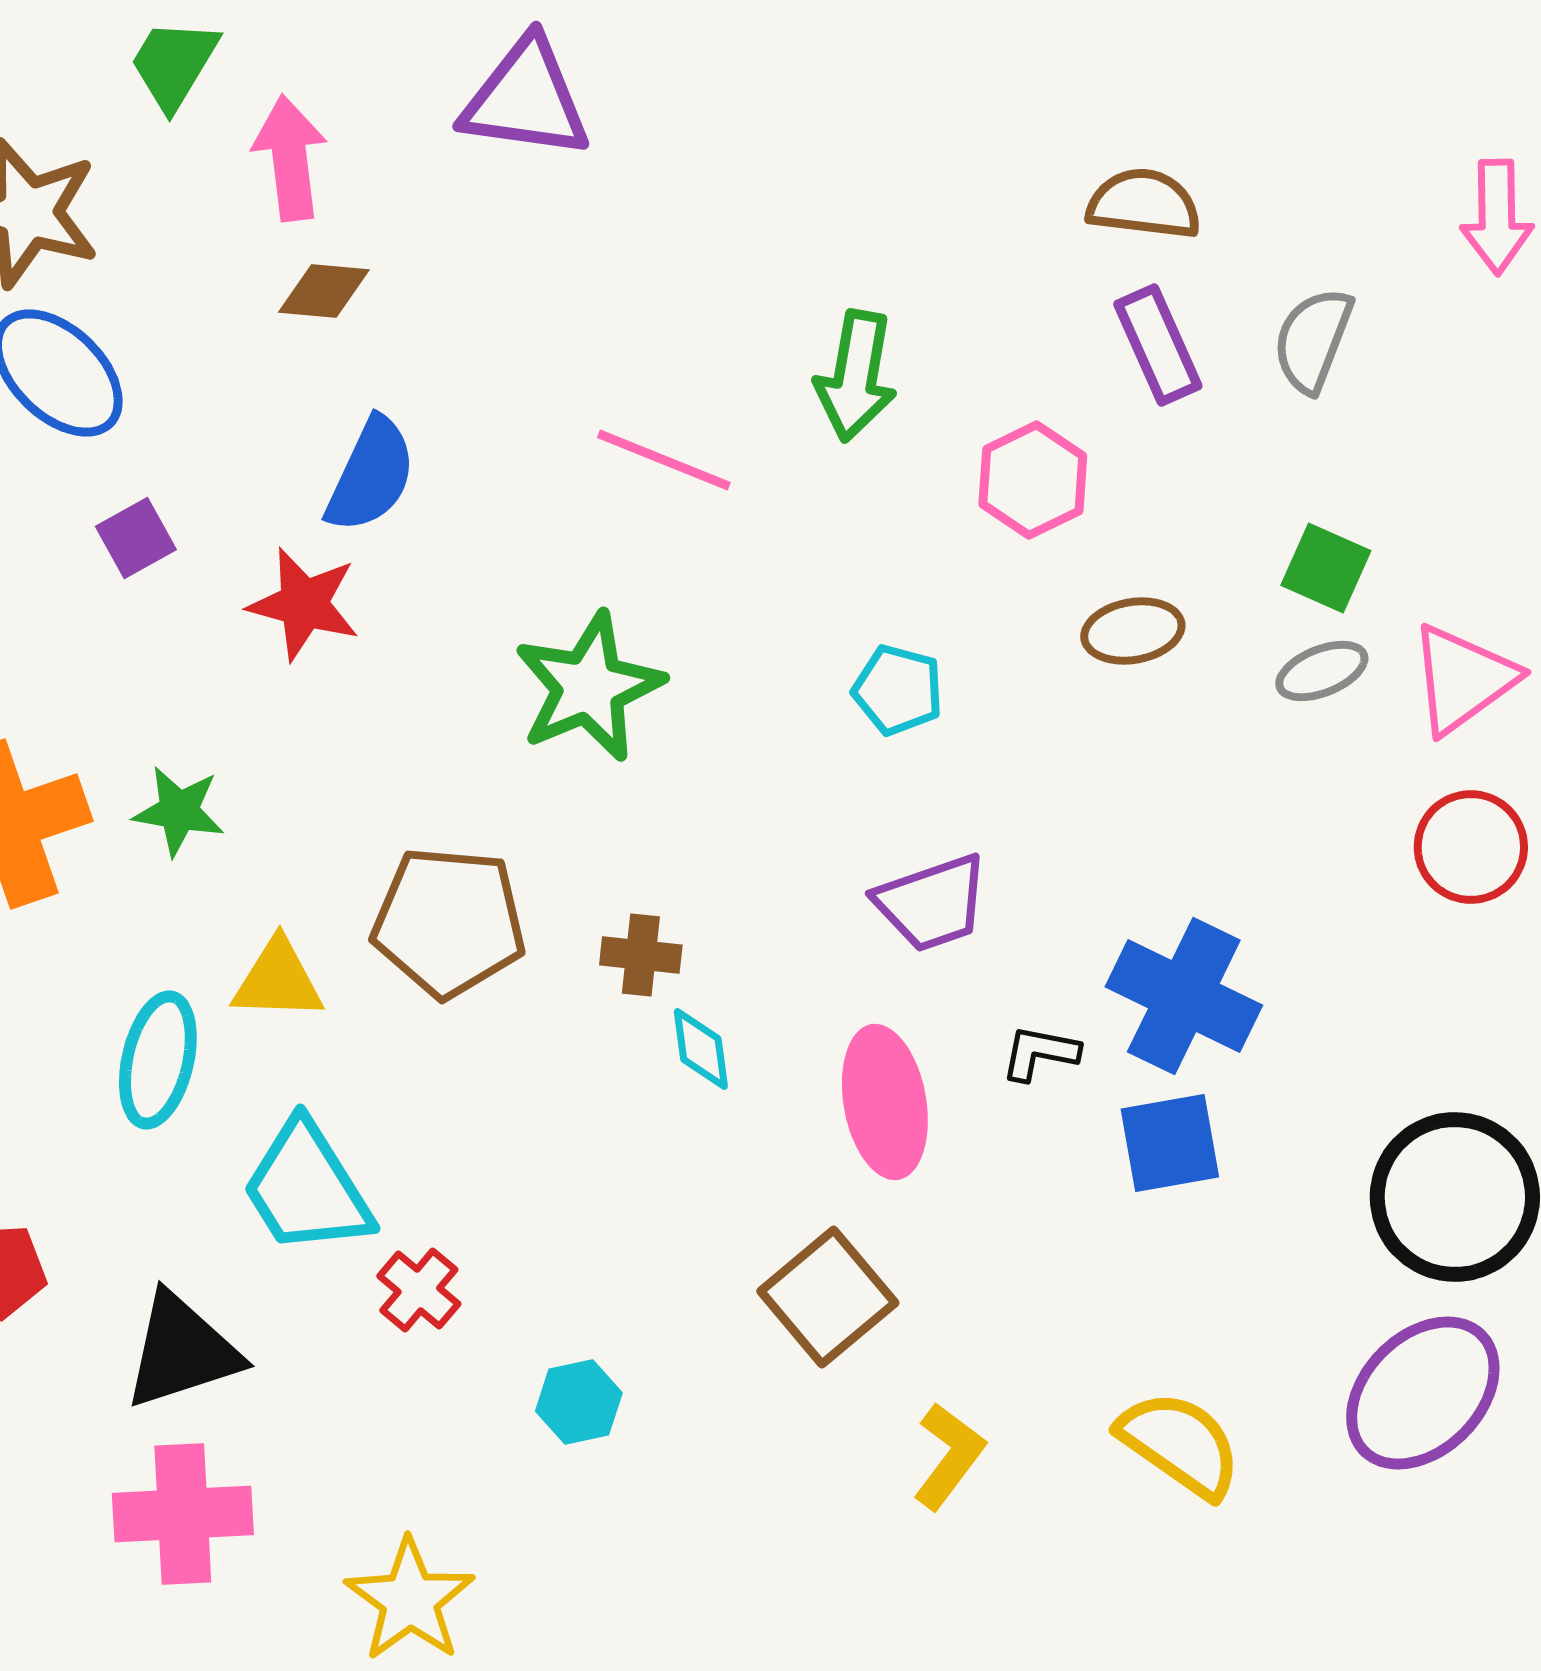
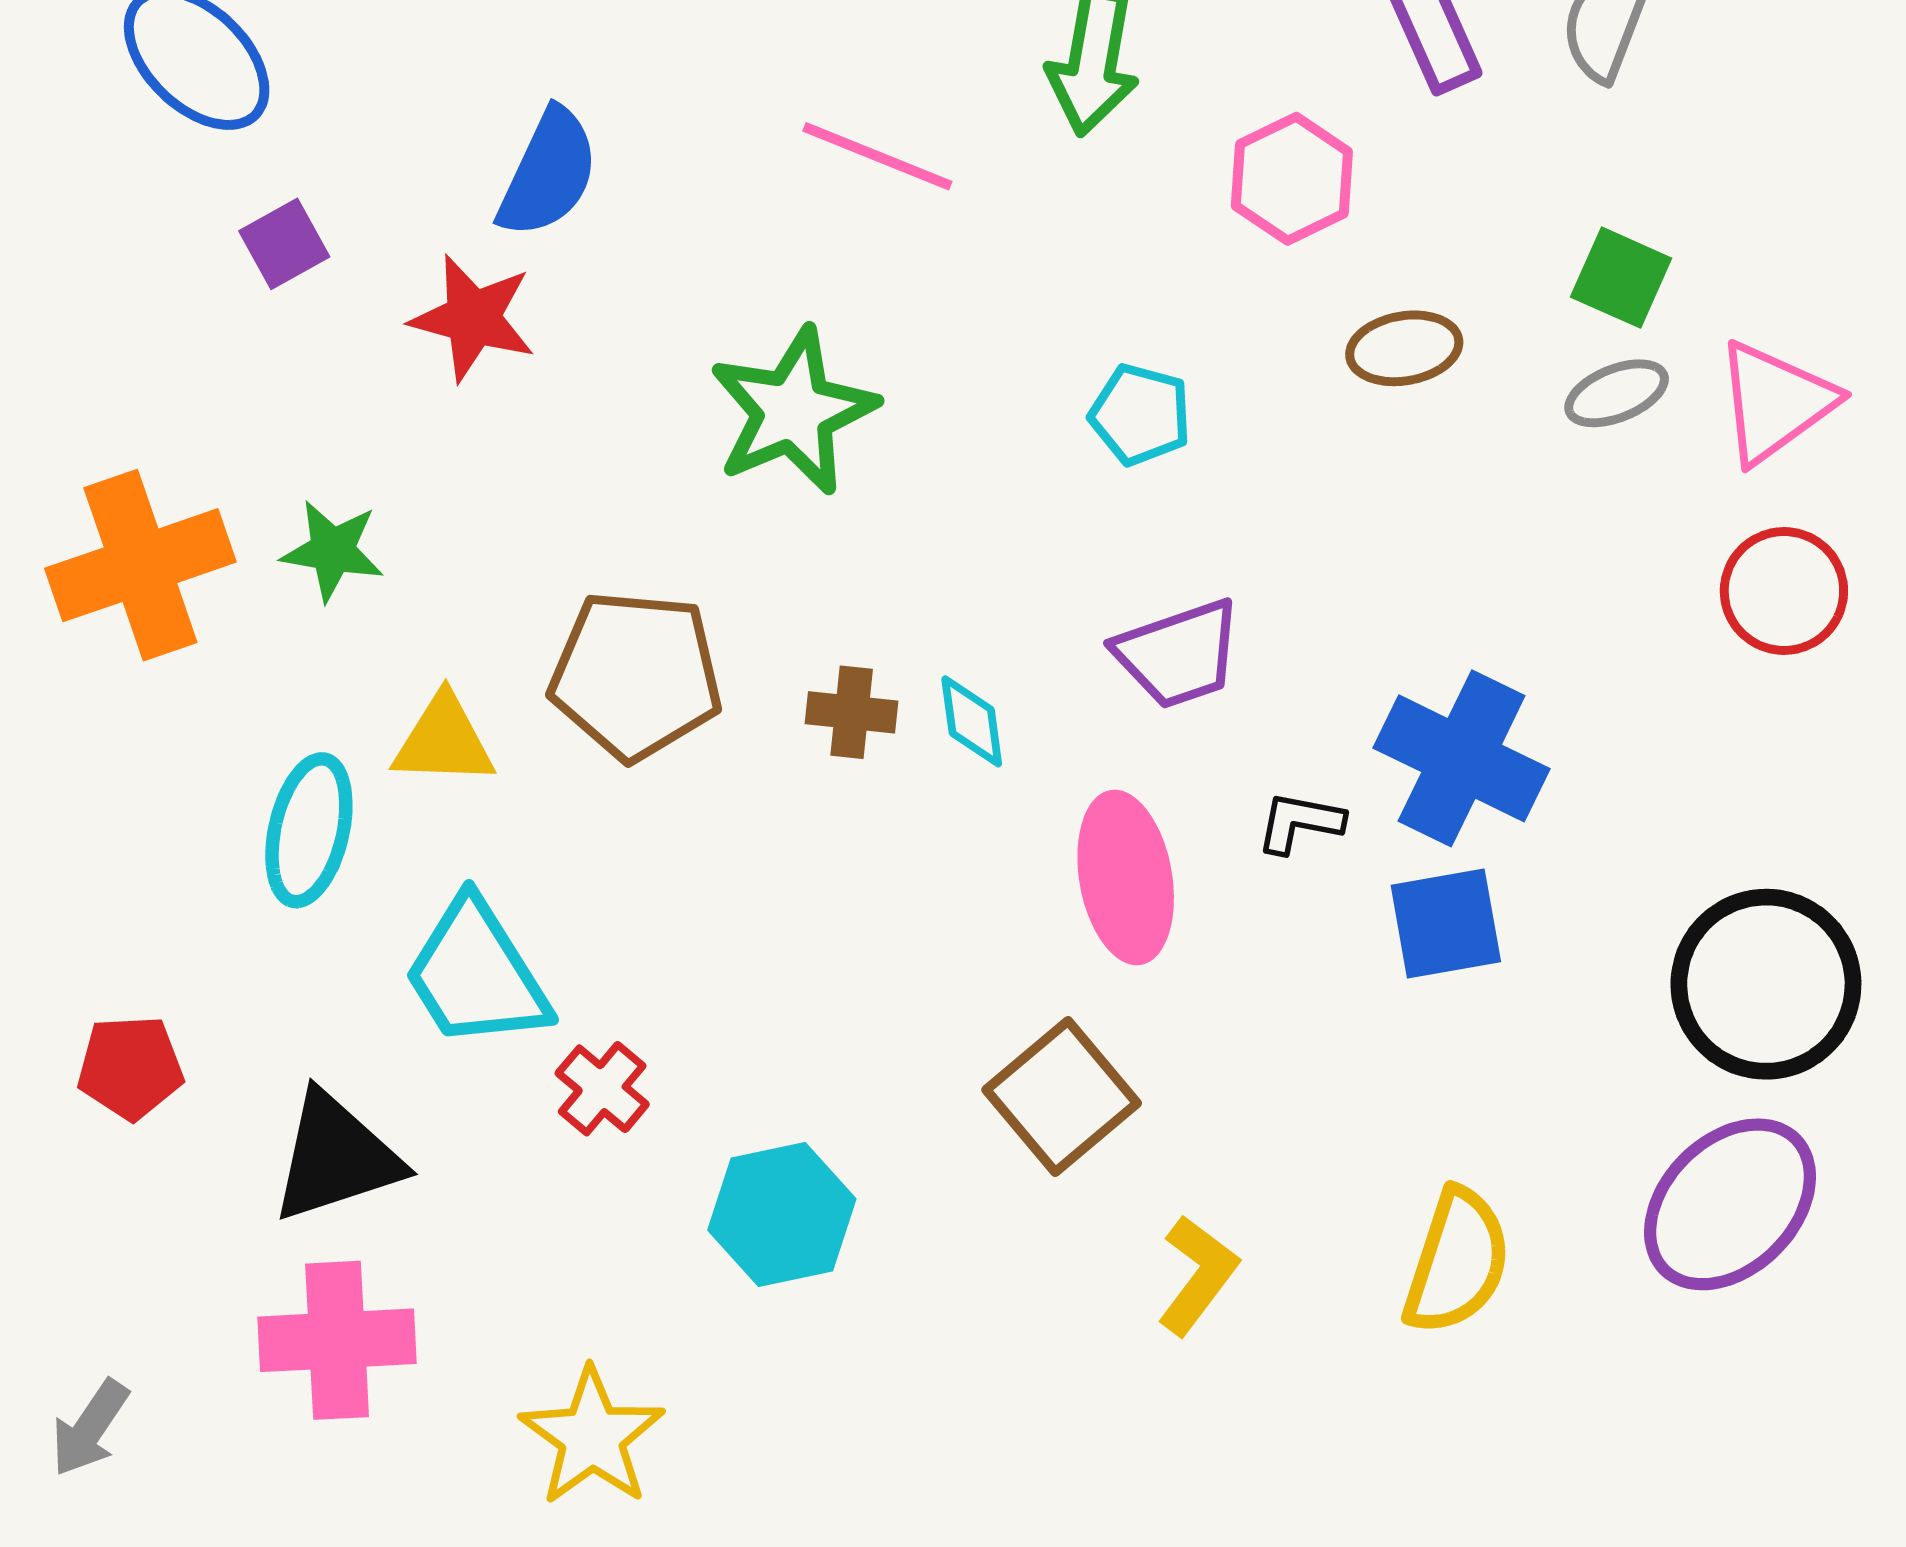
cyan diamond: (701, 1049) -> (972, 721), moved
cyan hexagon: (579, 1402) -> (782, 1214), size x1.5
yellow semicircle: (1180, 1444) -> (1457, 1262), turned 73

